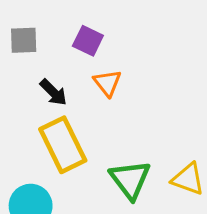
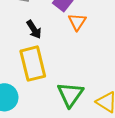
orange triangle: (107, 83) -> (77, 22), moved

